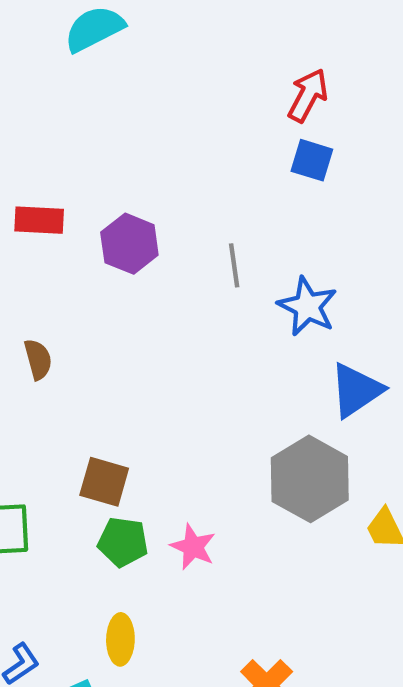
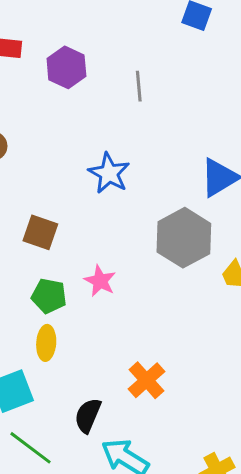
blue star: (307, 306) -> (109, 173), moved
green pentagon: (123, 542) -> (49, 296), moved

